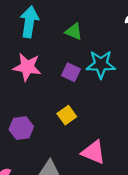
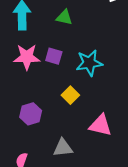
cyan star: (101, 64) -> (89, 63), moved
purple square: (71, 72) -> (54, 56), moved

